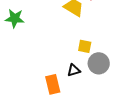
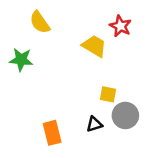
orange rectangle: (53, 84) -> (52, 133), moved

